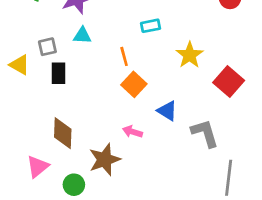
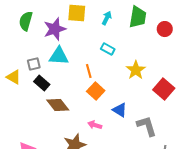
cyan rectangle: (151, 26) -> (108, 49), turned 40
cyan triangle: (82, 36) -> (59, 56), size x1.5
black rectangle: (59, 73) -> (42, 83), turned -49
brown diamond: (63, 133) -> (58, 105), moved, turned -40

